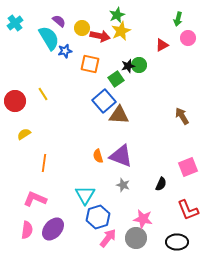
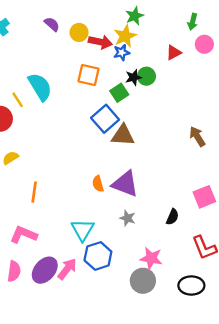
green star: (117, 15) -> (135, 16), moved
cyan semicircle: (49, 38) -> (40, 87), moved
blue star: (65, 51) -> (122, 53), moved
yellow line: (43, 94) -> (18, 100), moved
pink arrow: (108, 238) -> (67, 269), moved

